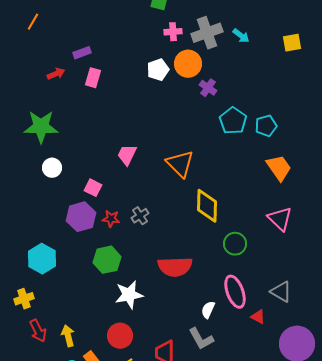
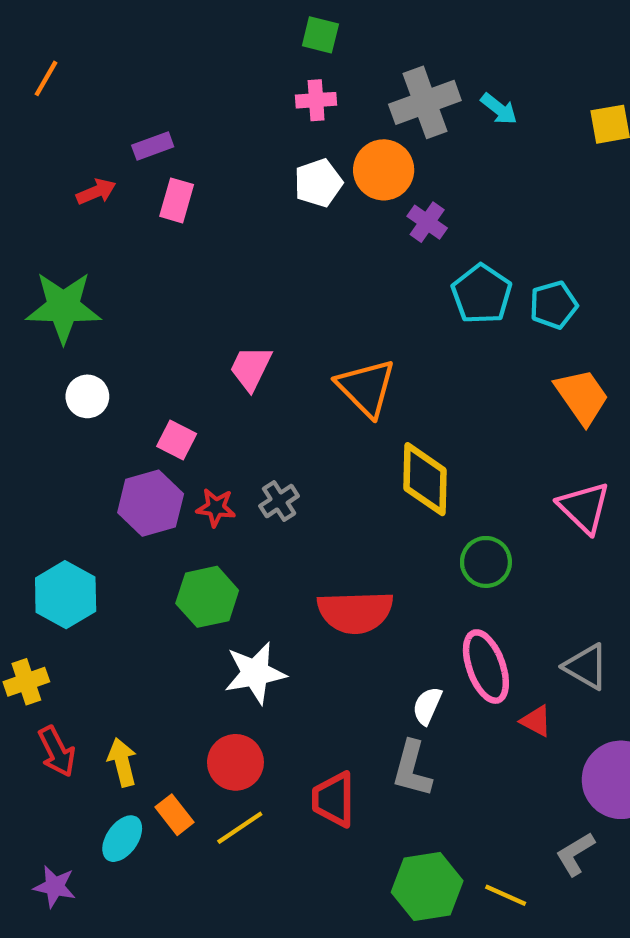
pink cross: (173, 32) -> (316, 100), moved
gray L-shape: (201, 339) -> (412, 769), turned 44

